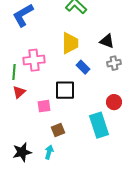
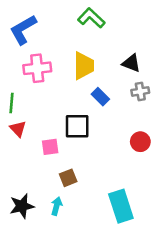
pink cross: (34, 60) -> (37, 68), moved
red triangle: (19, 92) -> (18, 129), turned -32
cyan rectangle: (99, 125) -> (121, 206), moved

